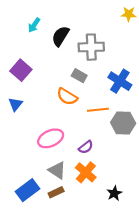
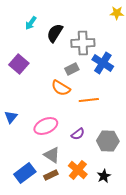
gray rectangle: (79, 76) -> (72, 69), turned -56
blue cross: (120, 81) -> (103, 63), moved
blue triangle: (15, 104) -> (11, 117), moved
gray hexagon: (123, 123) -> (108, 141), moved
orange cross: (86, 172) -> (78, 170), moved

